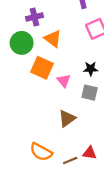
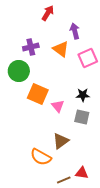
orange triangle: (53, 39) -> (61, 49), moved
orange semicircle: (41, 152) -> (41, 157), moved

